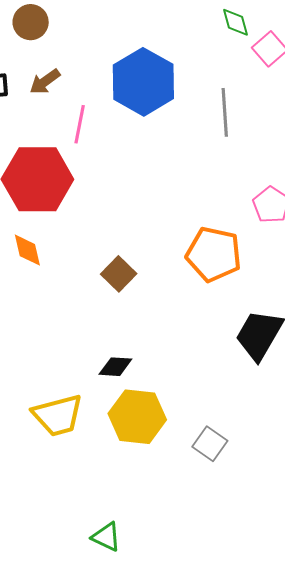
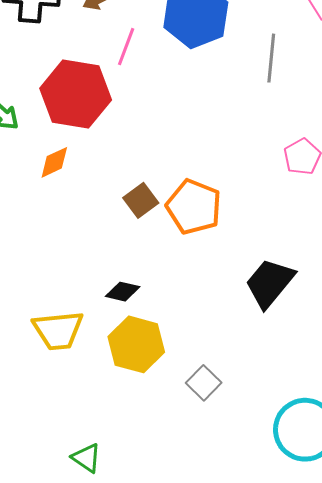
orange diamond: (27, 250) -> (54, 162), turned 69
orange pentagon: (214, 254) -> (194, 207), moved

